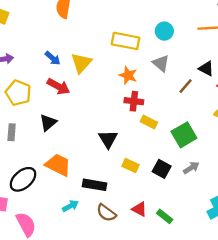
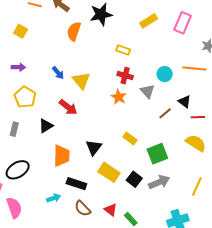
cyan circle: (164, 31) -> (165, 74), moved
yellow rectangle: (126, 41) -> (123, 50), moved, size x0.6
yellow triangle: (81, 63) -> (81, 81), turned -30
red arrow: (58, 86) -> (68, 107), moved
red cross: (134, 101) -> (125, 76), moved
orange trapezoid: (58, 165) -> (62, 156), moved, turned 55
yellow rectangle: (131, 165) -> (109, 172), size x1.5
gray arrow: (191, 168) -> (159, 182), size x1.5

